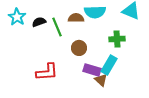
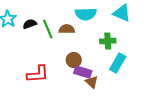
brown semicircle: (76, 18) -> (67, 29), moved
brown circle: (79, 48) -> (74, 60), moved
cyan rectangle: (109, 65) -> (118, 63), moved

